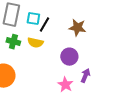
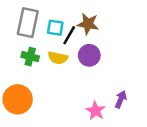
brown star: (77, 28) -> (88, 24), moved
purple circle: (69, 57) -> (89, 55), moved

